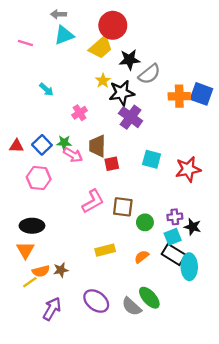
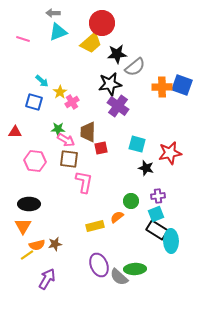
yellow star: (103, 81) -> (60, 92), moved
blue square: (42, 145) -> (34, 102), moved, turned -30
pink L-shape: (93, 201) -> (84, 182), turned -50
brown square: (123, 207) -> (69, 159), moved
black star: (193, 227) -> (146, 168), moved
orange semicircle: (142, 257) -> (117, 217), moved
green ellipse: (149, 298) -> (135, 269), turned -50
purple ellipse: (96, 301) -> (99, 265), moved, turned 30

